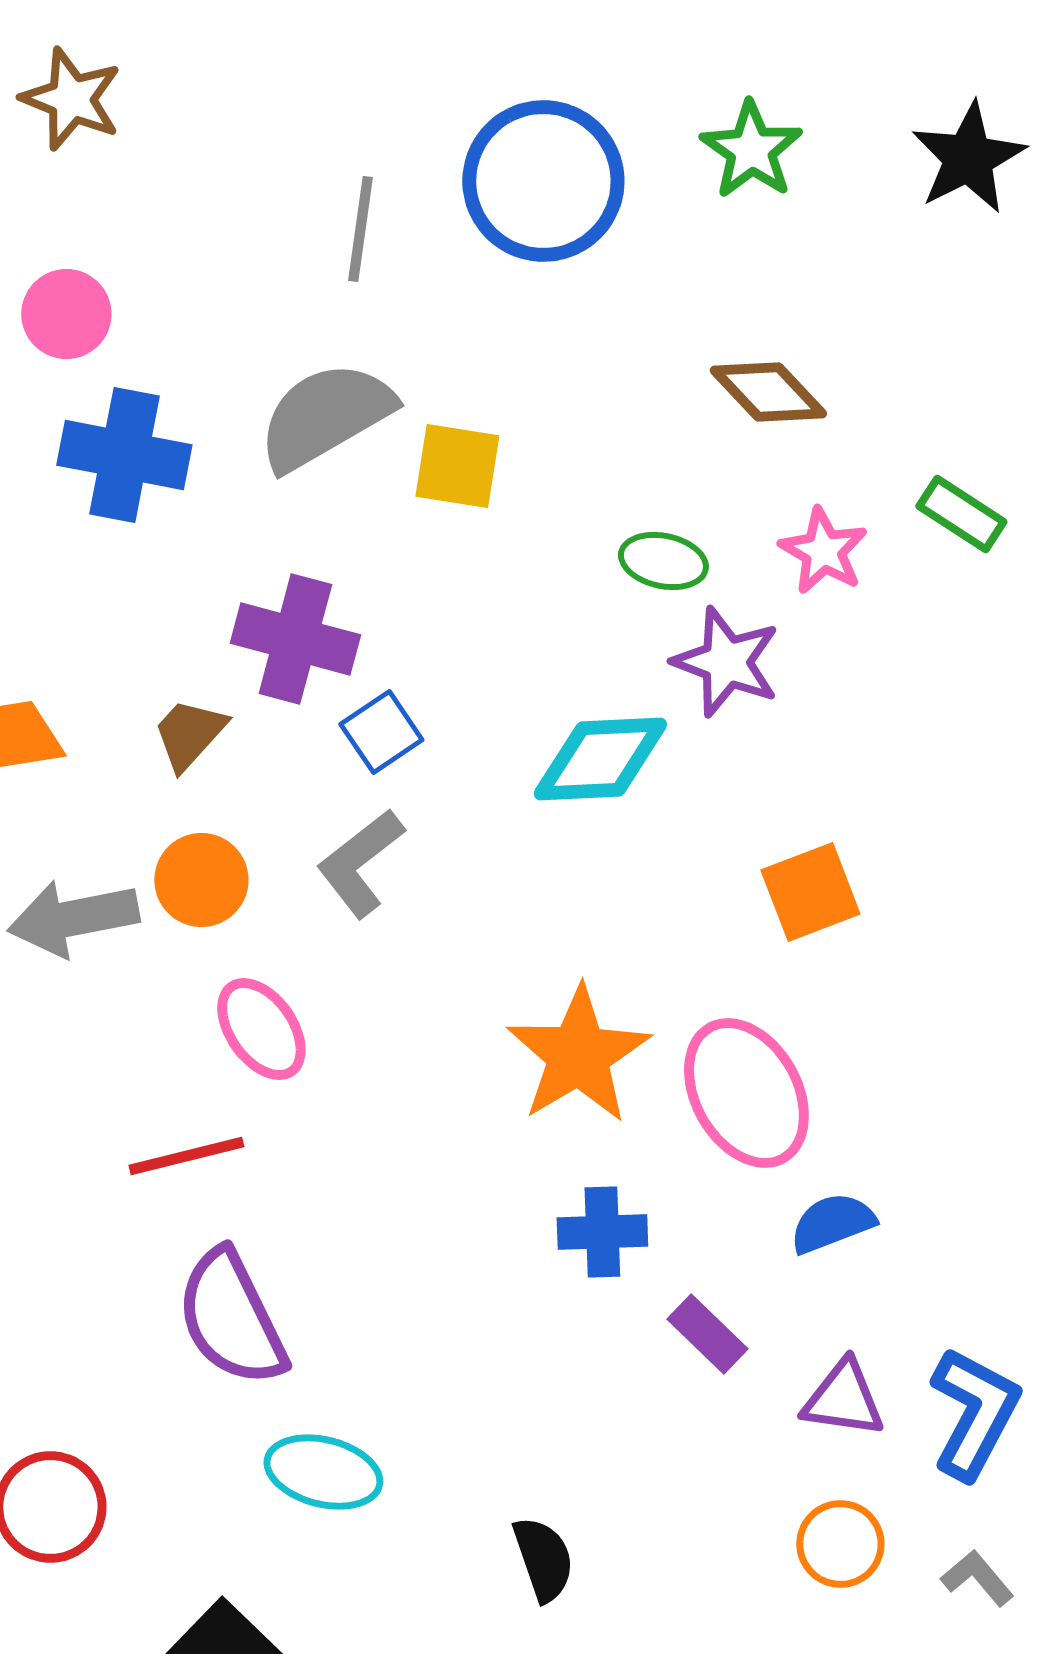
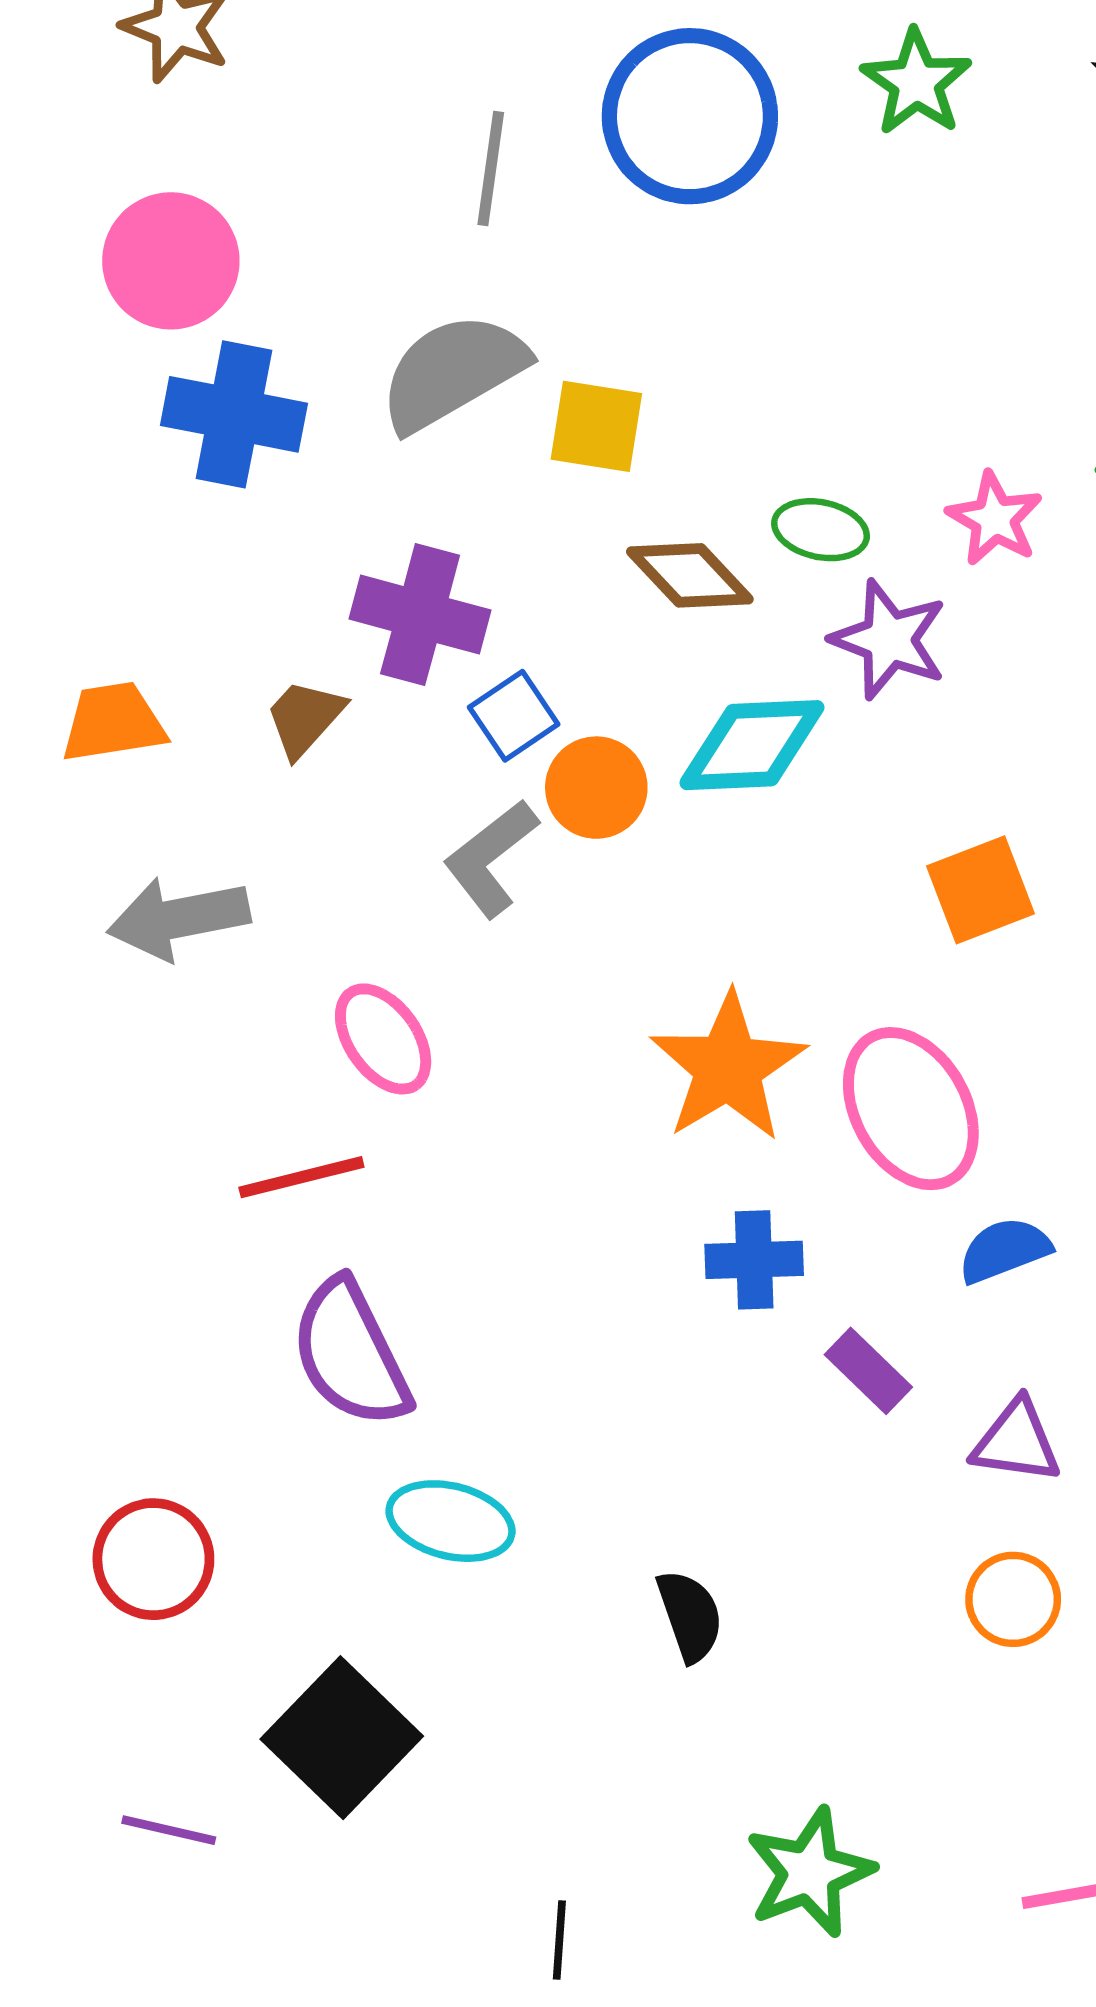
pink circle: (66, 314) -> (171, 261), size x1.4
brown diamond: (768, 392) -> (690, 575), moved
orange circle: (201, 880) -> (596, 788), moved

